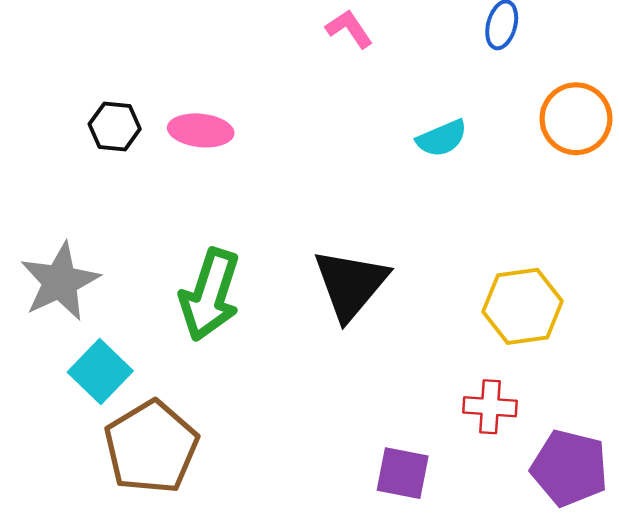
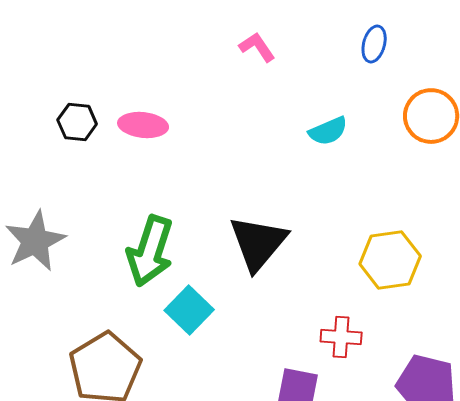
cyan square: (100, 372) -> (189, 310), moved
red cross: (490, 407) -> (341, 337), moved

